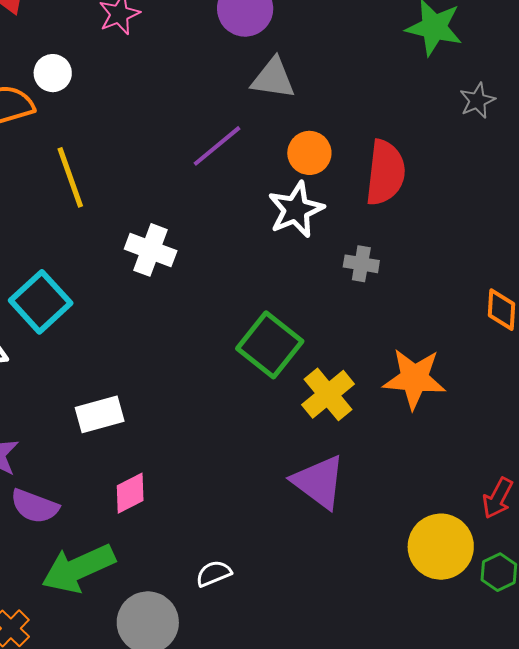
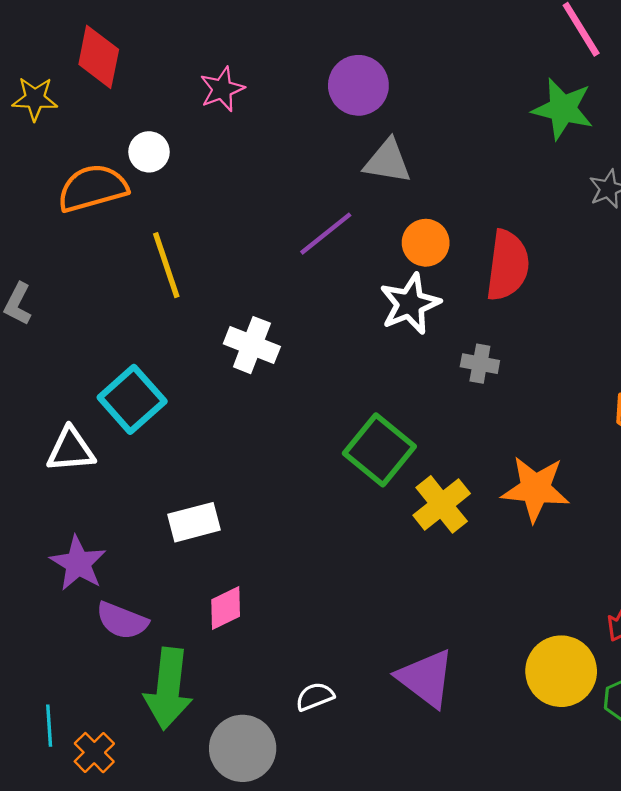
purple triangle: (319, 482) -> (426, 678), moved
green arrow: (78, 568) -> (168, 689), turned -60

